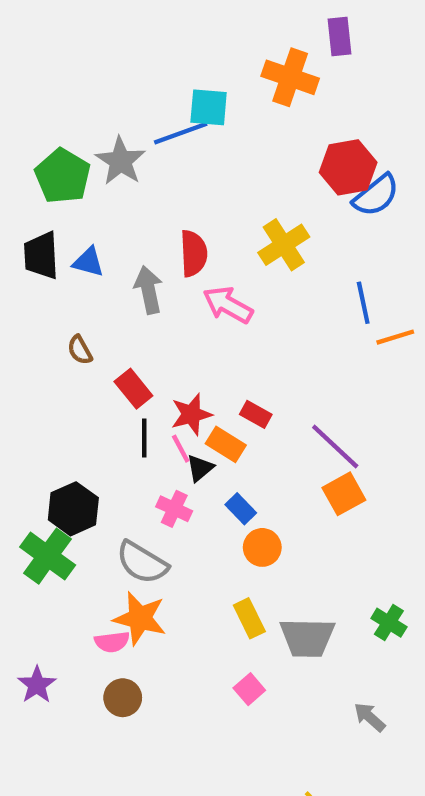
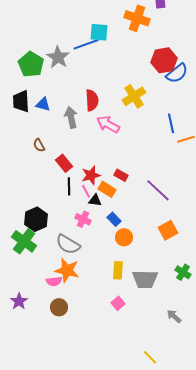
black triangle: (200, 468) -> (95, 200), turned 48
orange square: (344, 494) -> (168, 230), moved
yellow rectangle: (249, 618) -> (118, 270), turned 30

